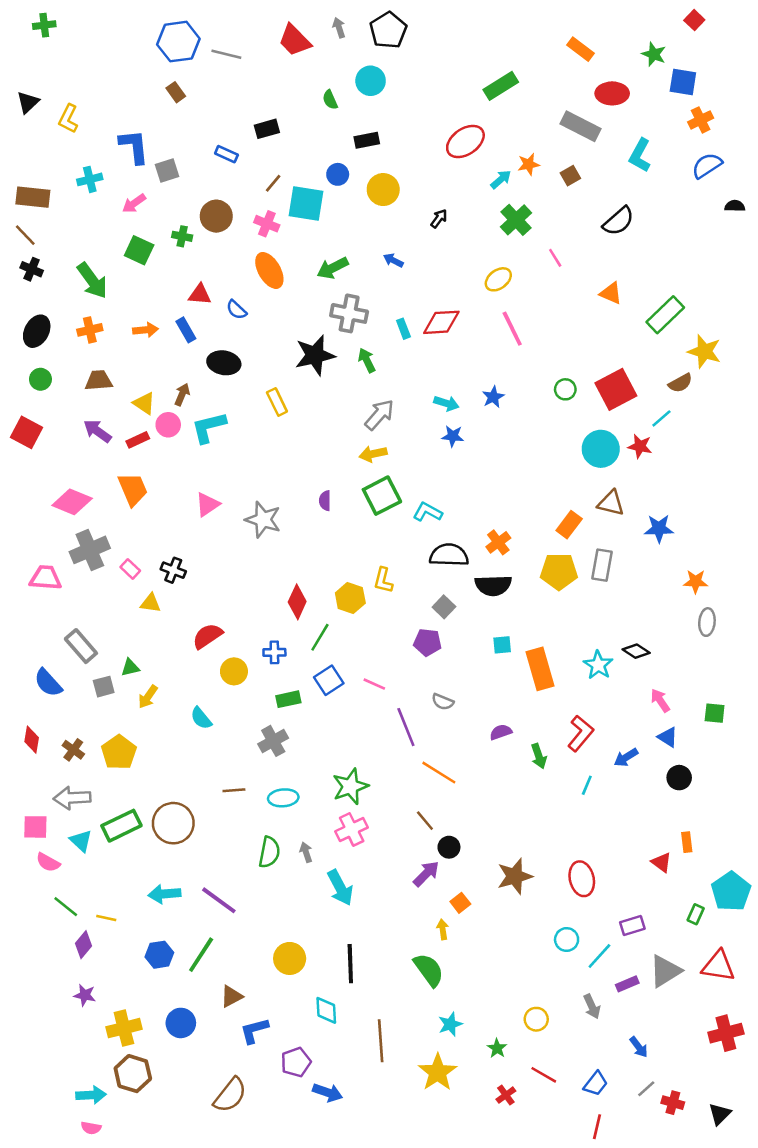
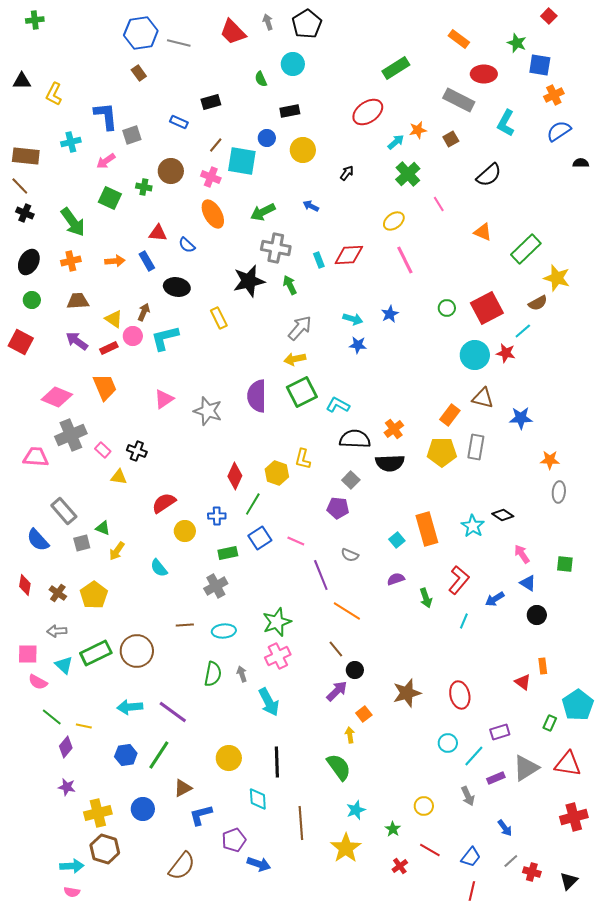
black triangle: (28, 102) -> (22, 81), turned 42
purple semicircle: (325, 501) -> (257, 396), size x2.0
cyan square: (502, 645) -> (397, 540), moved, turned -35
green triangle: (130, 668) -> (103, 528), turned 35
gray arrow: (72, 798) -> (57, 631), size x0.7

